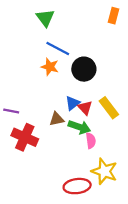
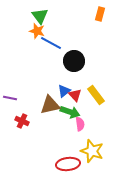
orange star: (50, 67) -> (37, 31), moved
brown triangle: (57, 119) -> (50, 105), size x1.5
red cross: (25, 137) -> (22, 121), size x0.6

